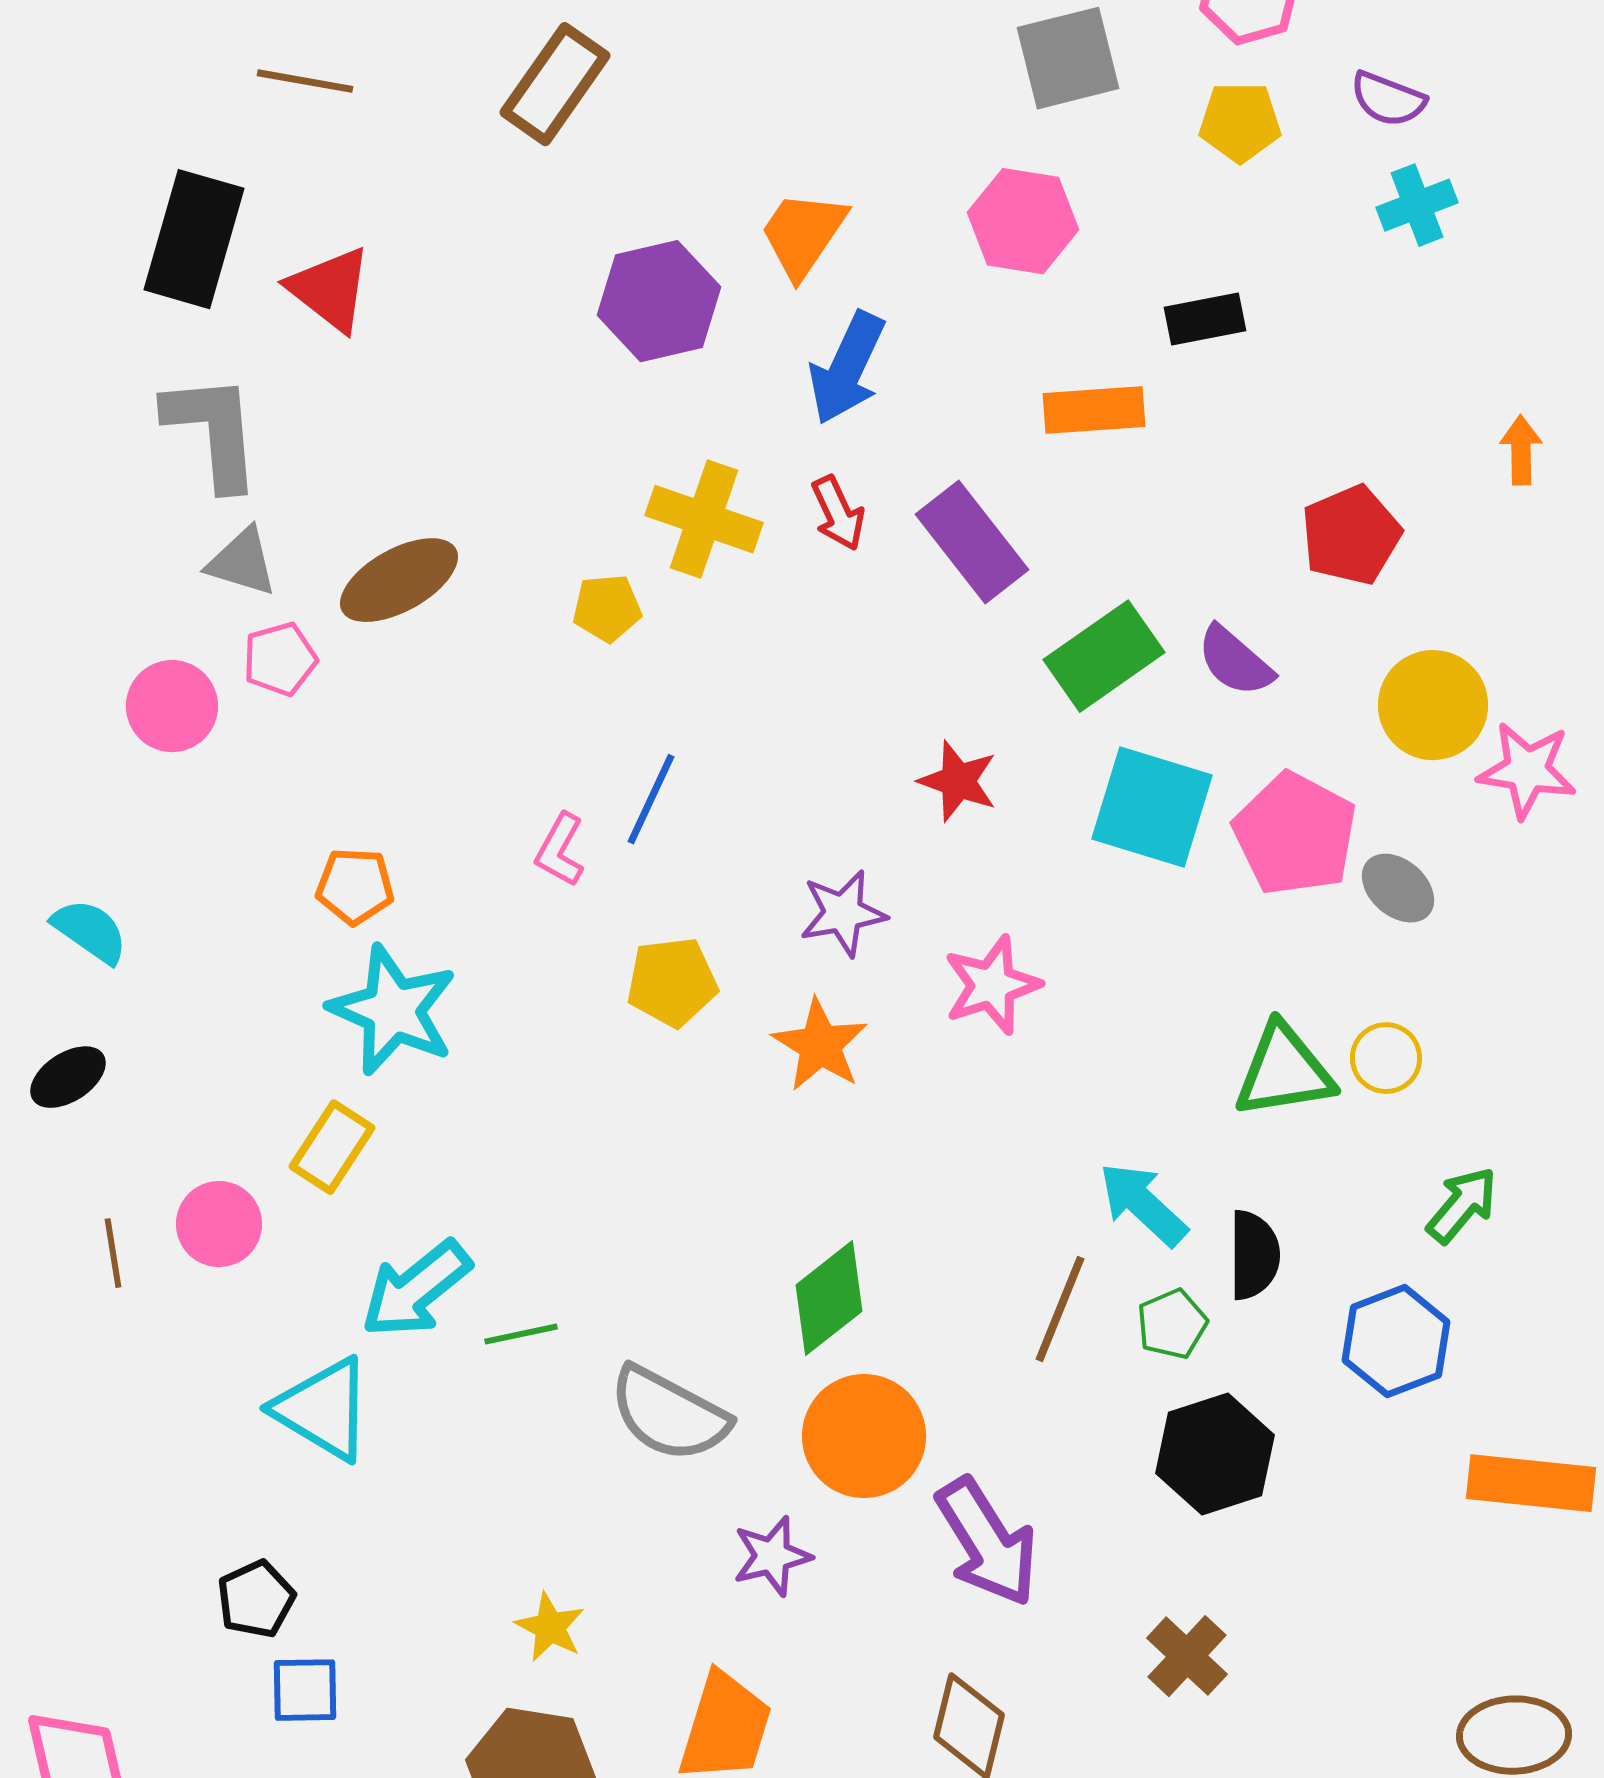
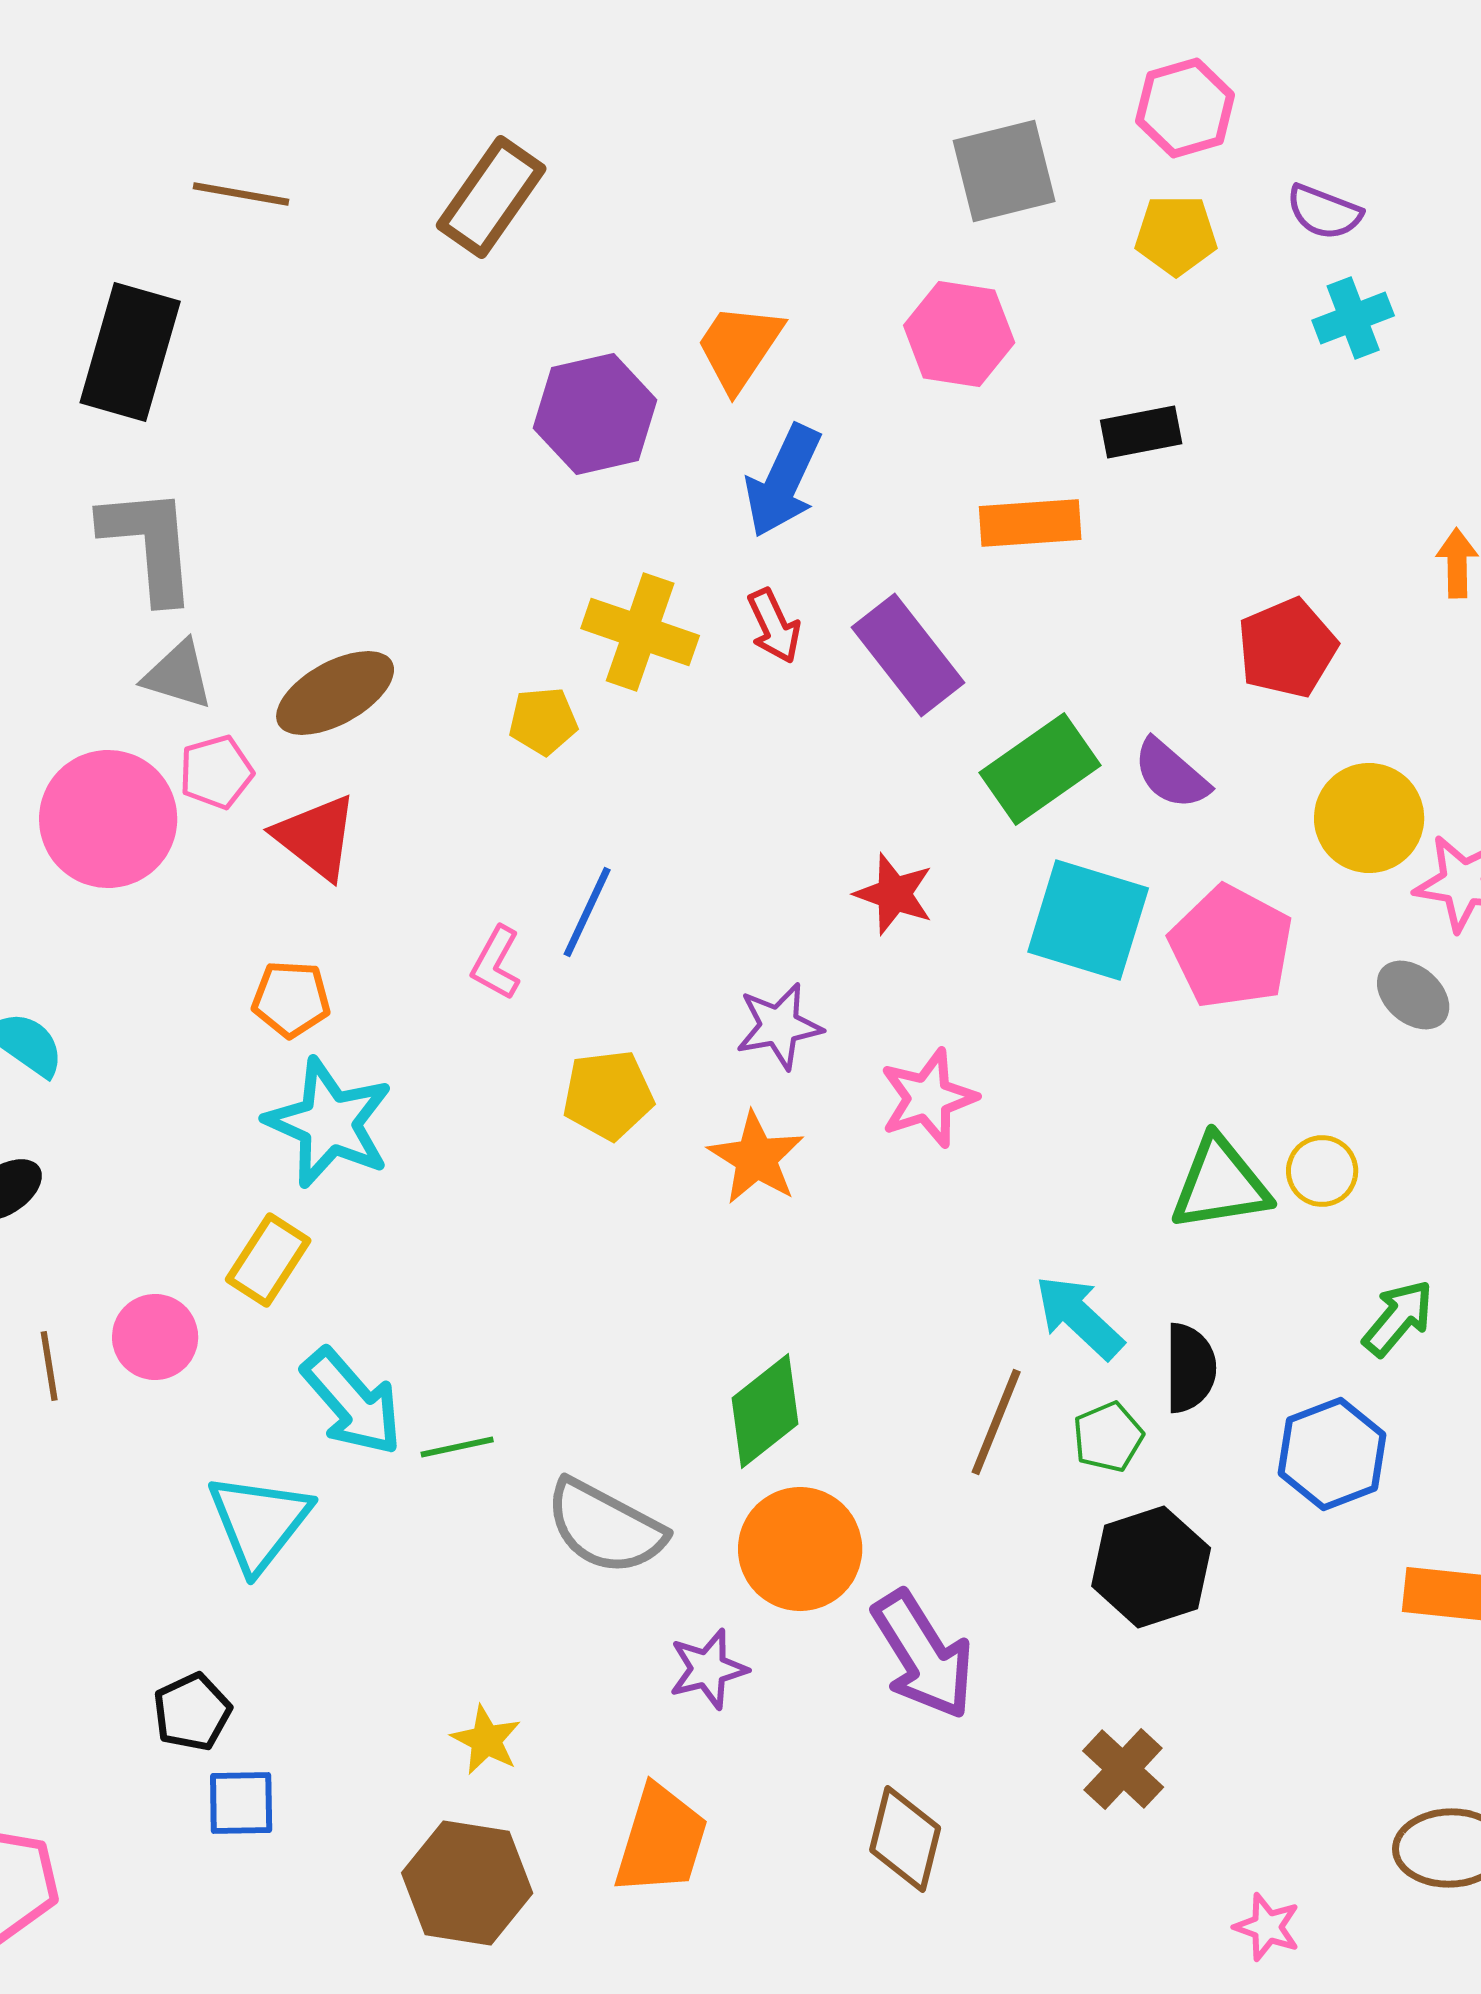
red triangle: (330, 289) -> (316, 837), moved
pink circle: (172, 706) -> (108, 819), size x1.5
gray ellipse: (1398, 888) -> (1413, 995), moved
cyan arrow: (416, 1289) -> (352, 1402), turned -92
cyan triangle: (323, 1409) -> (259, 1522), turned 37

